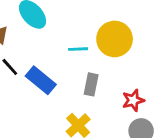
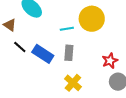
gray rectangle: (91, 84) -> (69, 53), moved

